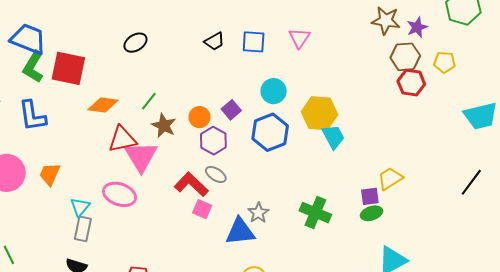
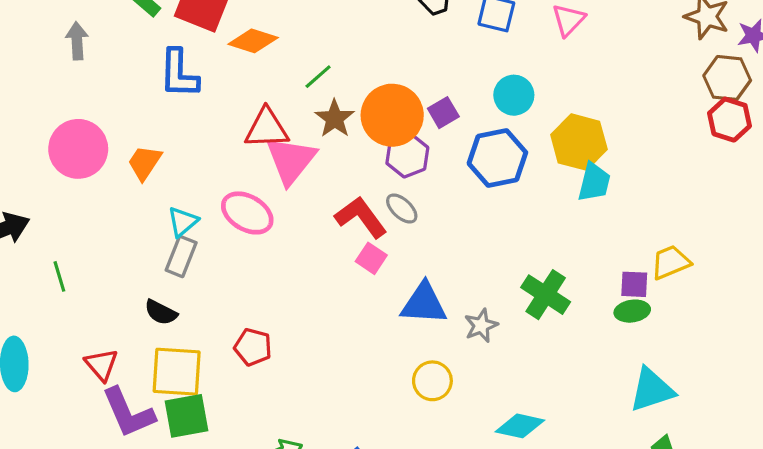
orange diamond: (103, 105) -> (253, 41), moved
blue L-shape: (32, 116) -> (179, 74), moved
orange circle: (200, 117) -> (392, 115), size x1.8
cyan trapezoid: (333, 137) -> (594, 182), turned 32
gray star: (258, 213) -> (481, 326), moved

